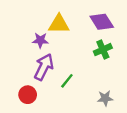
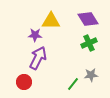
green line: (67, 81) -> (73, 84), moved
gray star: (105, 98) -> (91, 75), moved

